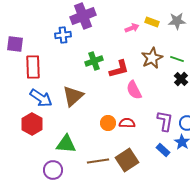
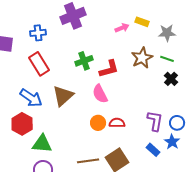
gray star: (177, 21) -> (167, 33), moved
blue cross: (63, 35) -> (38, 33), moved
red rectangle: (33, 67) -> (39, 64), moved, turned -30
pink semicircle: (134, 90) -> (100, 94), moved
green triangle: (66, 144) -> (42, 144), moved

